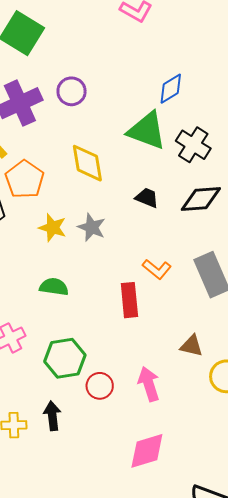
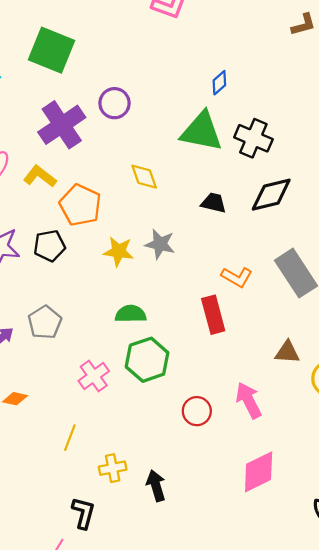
blue diamond: (171, 89) -> (219, 83), size x0.7
yellow diamond: (87, 163) -> (144, 177), size x0.7
green hexagon: (65, 358) -> (147, 360), moved
black arrow: (52, 416) -> (156, 486), moved

